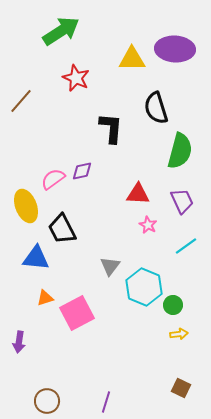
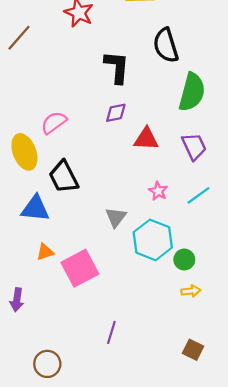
purple diamond: (82, 171) -> (116, 113), moved
pink star: (148, 225) -> (158, 191), moved
purple line: (106, 402) -> (111, 332), moved

